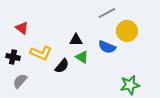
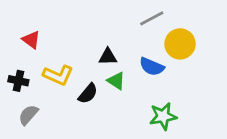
green star: (130, 85) -> (163, 116), moved

